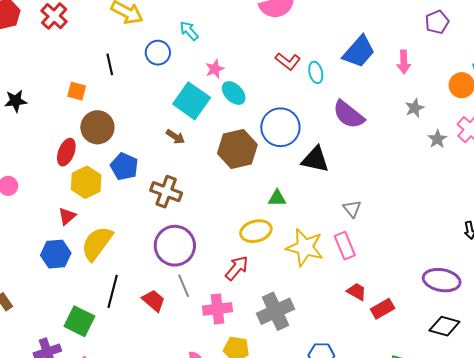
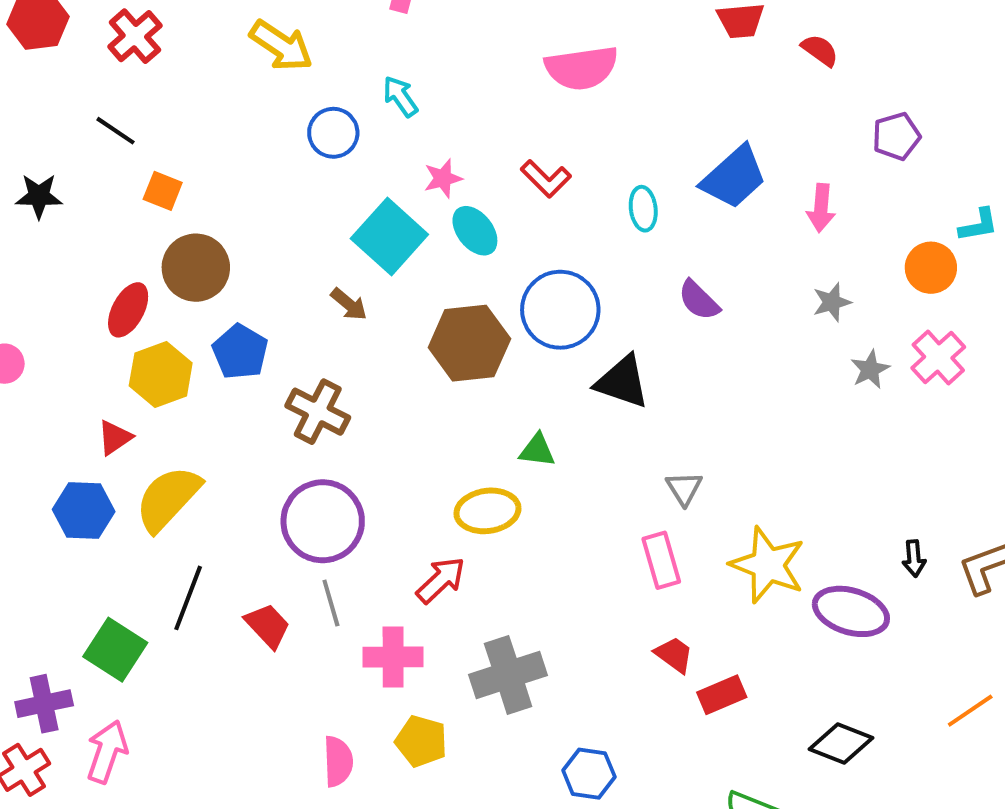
red L-shape: (288, 61) -> (546, 179), moved
black line: (110, 64) -> (115, 131), moved, turned -50
purple semicircle: (349, 115) -> (699, 300), size x0.7
yellow star: (305, 247) -> (768, 565), moved
purple ellipse: (442, 280) -> (851, 611), moved

